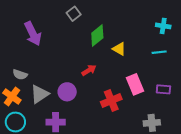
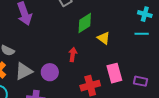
cyan cross: (163, 26) -> (145, 14), moved
cyan line: (159, 52) -> (142, 34), moved
red arrow: (89, 70) -> (73, 55), turned -56

